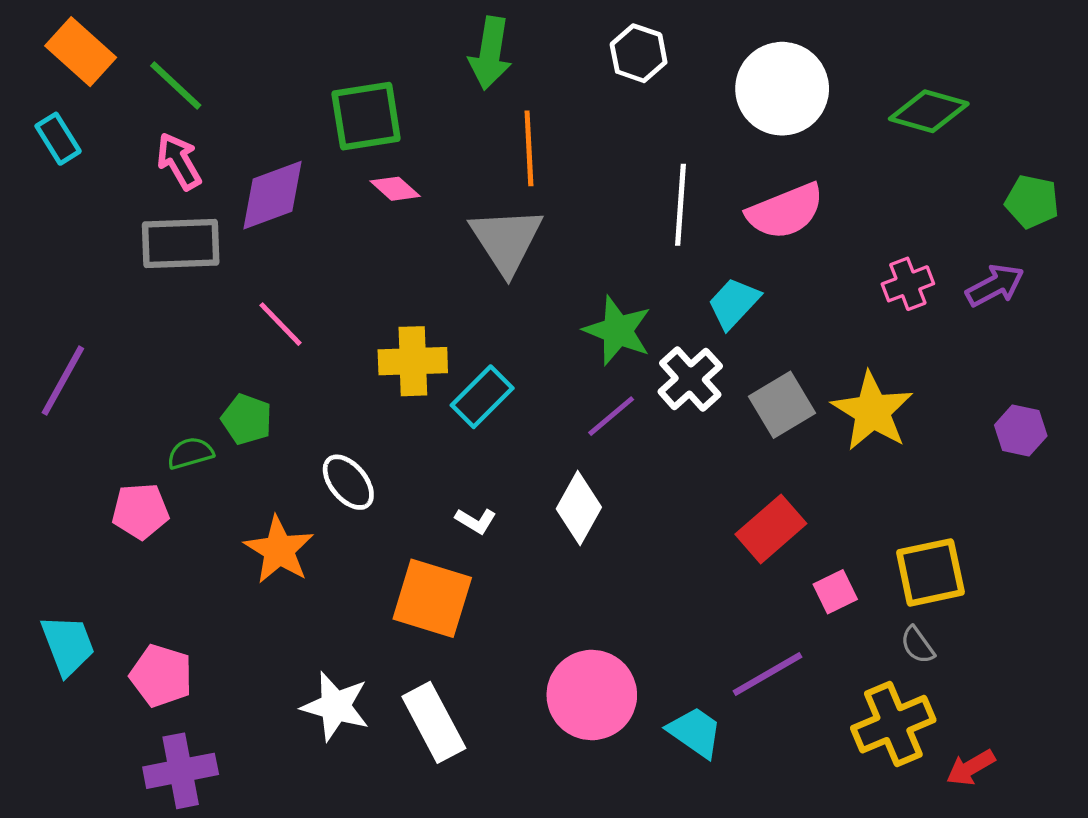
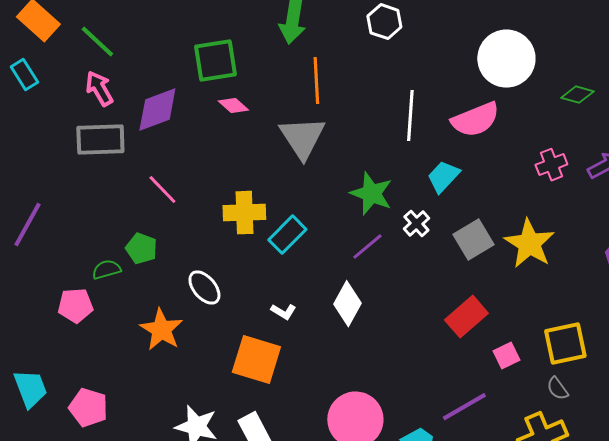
white circle: (782, 89) -> (506, 59), moved
green diamond: (929, 111) -> (577, 95), moved, size x0.7
white cross: (690, 379) -> (416, 224), size x0.7

